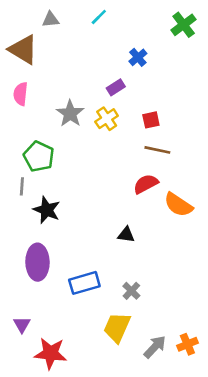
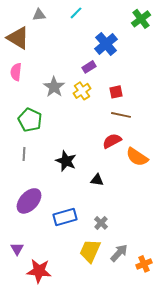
blue cross: (138, 57) -> (106, 44), size x1.6
gray line: (22, 186) -> (24, 154), moved
black star: (47, 210) -> (66, 161), moved
purple ellipse: (37, 262) -> (29, 201), turned 44
gray arrow: (155, 347) -> (119, 253), moved

